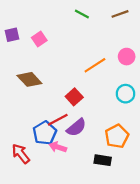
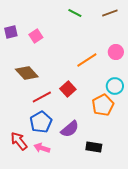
red line: (58, 120) -> (42, 97), moved
purple semicircle: (76, 127) -> (70, 129), moved
orange pentagon: (117, 136) -> (103, 105), moved
pink arrow: (58, 147) -> (42, 148), moved

